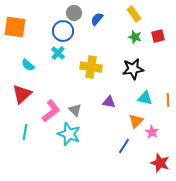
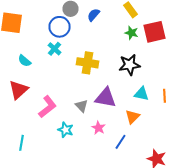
red square: (158, 36) -> (154, 32), size x1.6
purple triangle: (109, 102) -> (106, 98), size x1.6
gray triangle: (75, 110) -> (82, 106), moved
cyan line: (25, 132) -> (22, 143), moved
pink star: (152, 132) -> (98, 128), moved
cyan star: (69, 134) -> (66, 130), size x0.7

